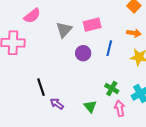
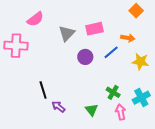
orange arrow: (134, 33) -> (128, 38), moved
blue line: (109, 48) -> (111, 52), turned 35

